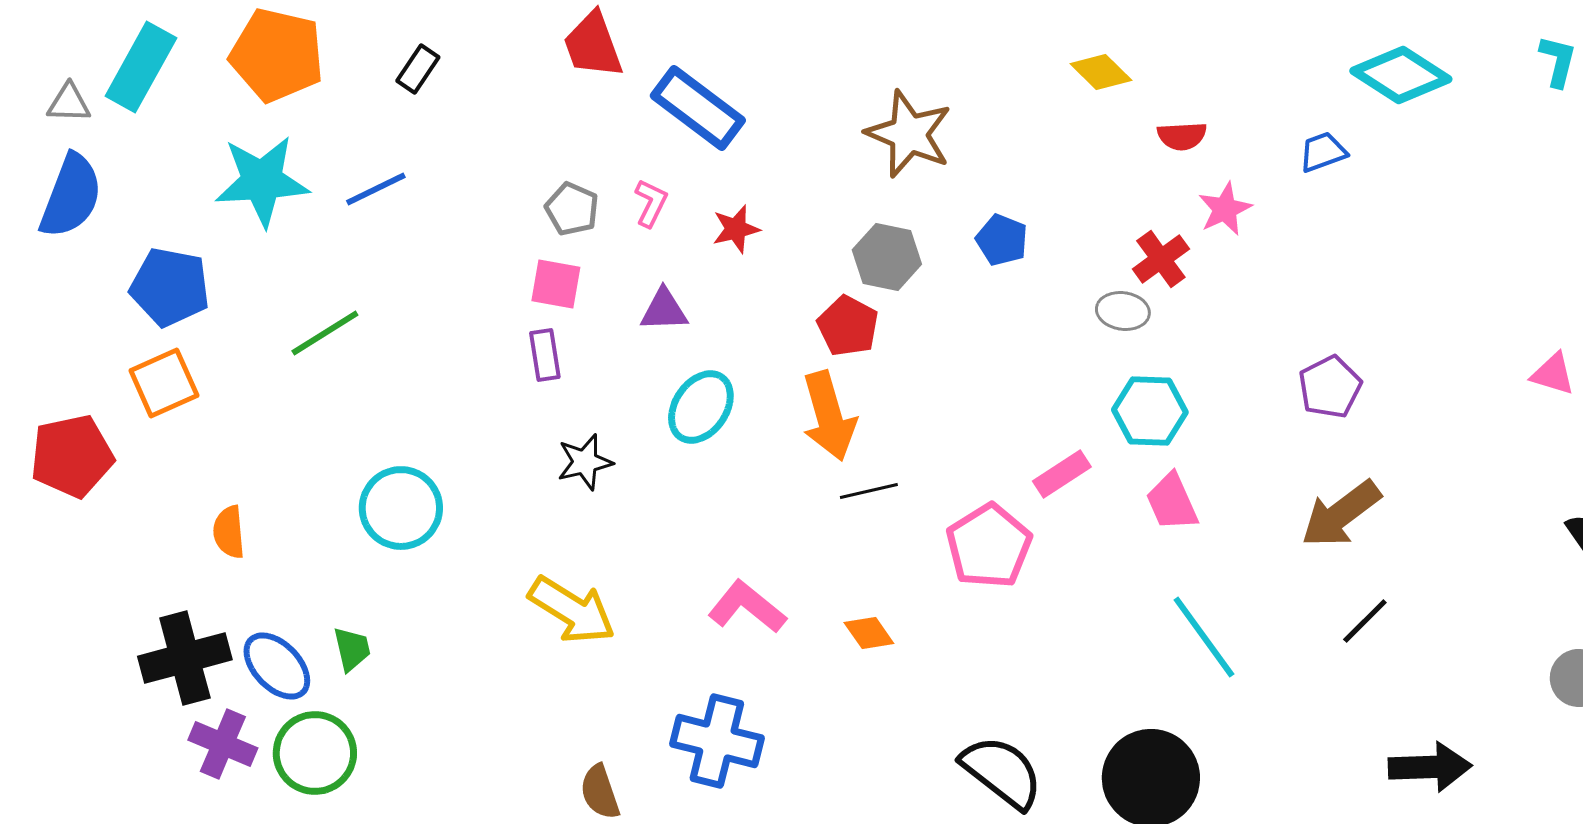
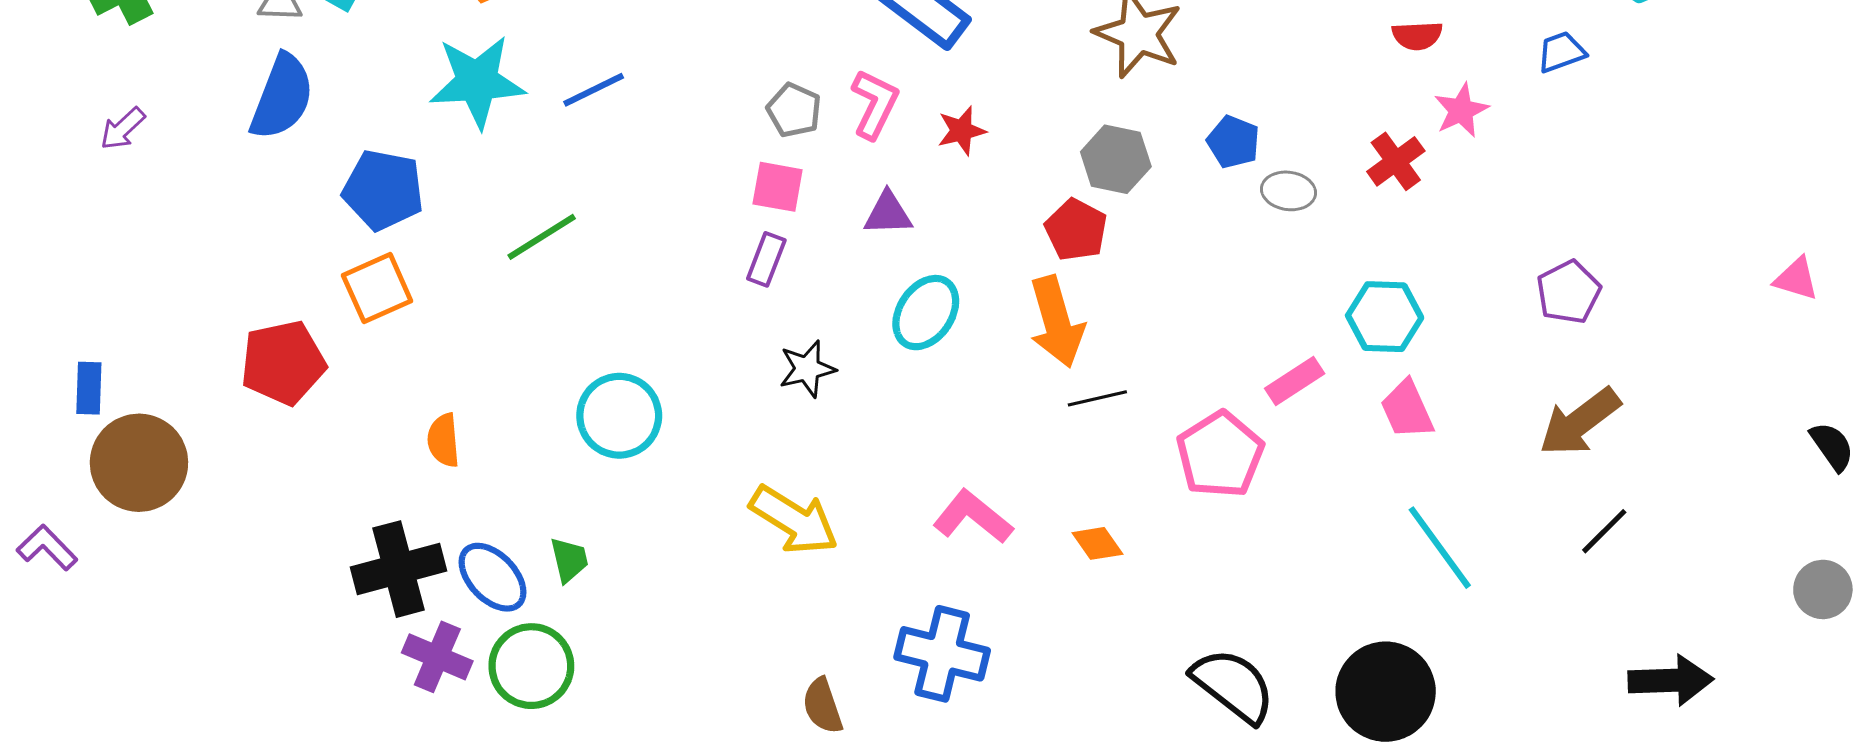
pink L-shape: (651, 203) -> (875, 104), size x1.4
gray ellipse: (1123, 311) -> (1288, 191), moved
purple rectangle: (545, 355) -> (766, 259), turned 30

